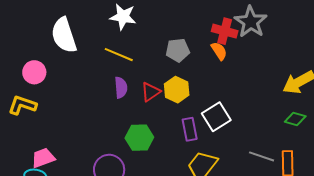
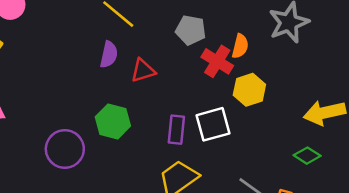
red cross: (225, 31) -> (217, 61), moved
orange semicircle: (219, 51) -> (240, 46), turned 30
yellow hexagon: (177, 90) -> (249, 90), moved

